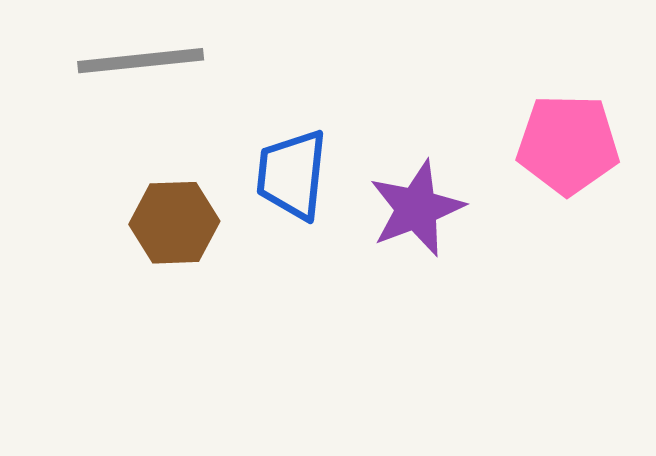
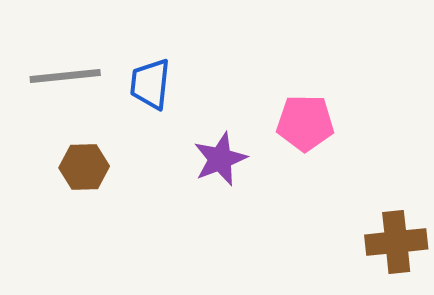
blue trapezoid: (292, 175) -> (150, 84), moved

